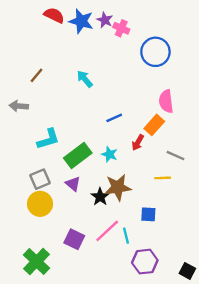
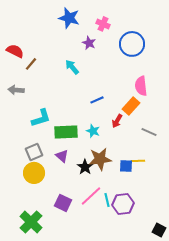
red semicircle: (54, 15) -> (15, 51), moved
purple star: (105, 20) -> (89, 43), moved
green rectangle: (78, 156) -> (66, 132), turned 35
yellow line: (163, 178) -> (138, 161), moved
blue square: (148, 214) -> (126, 166), moved
purple hexagon: (145, 262) -> (123, 204), moved

